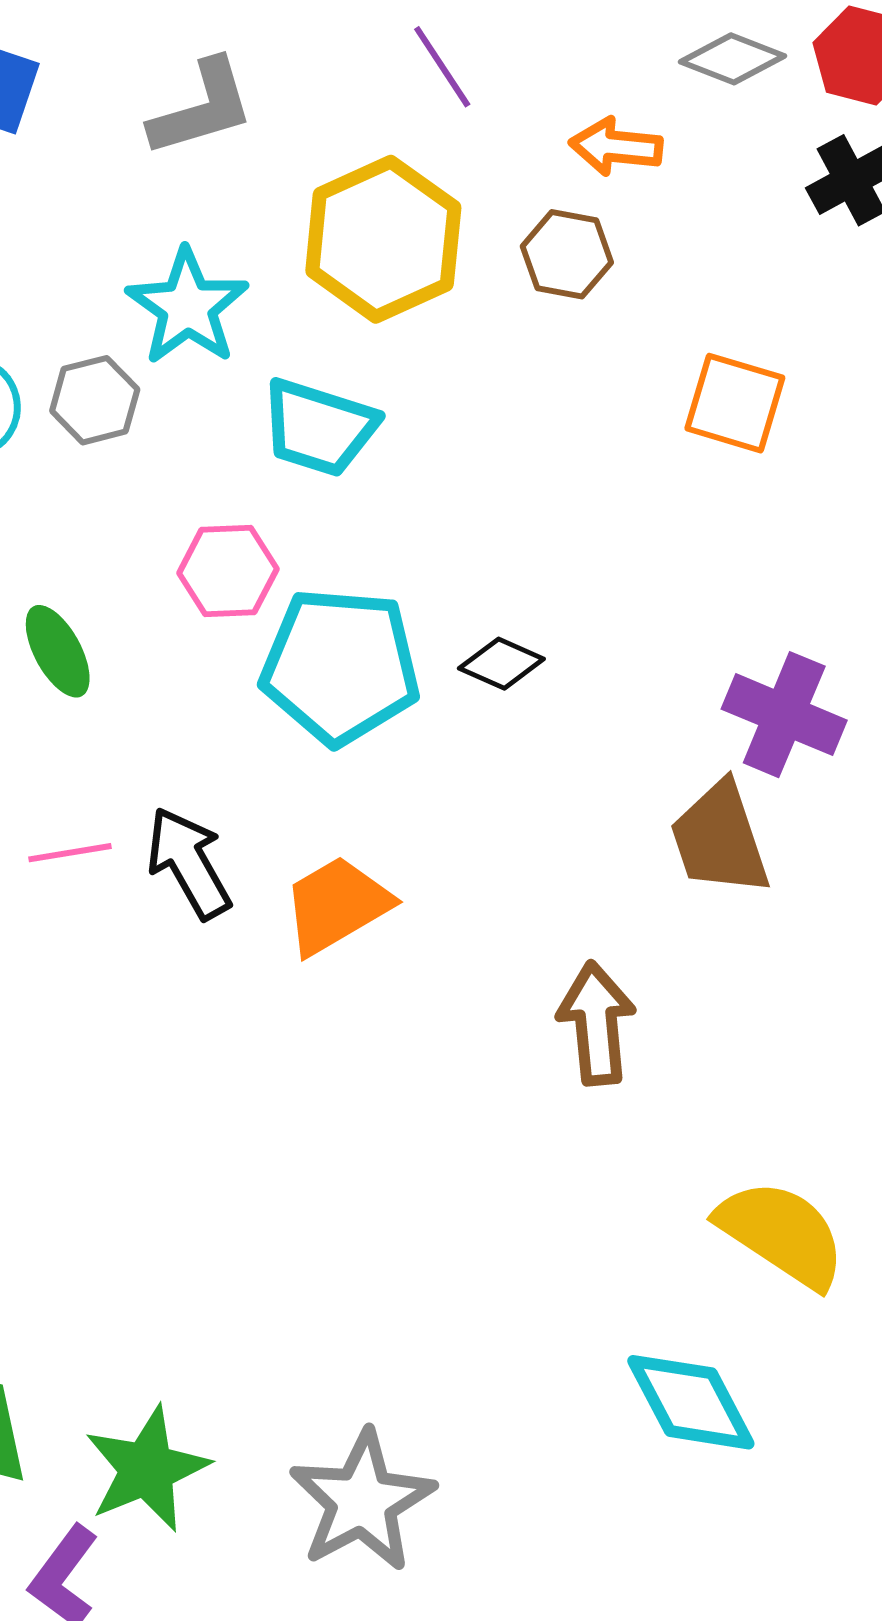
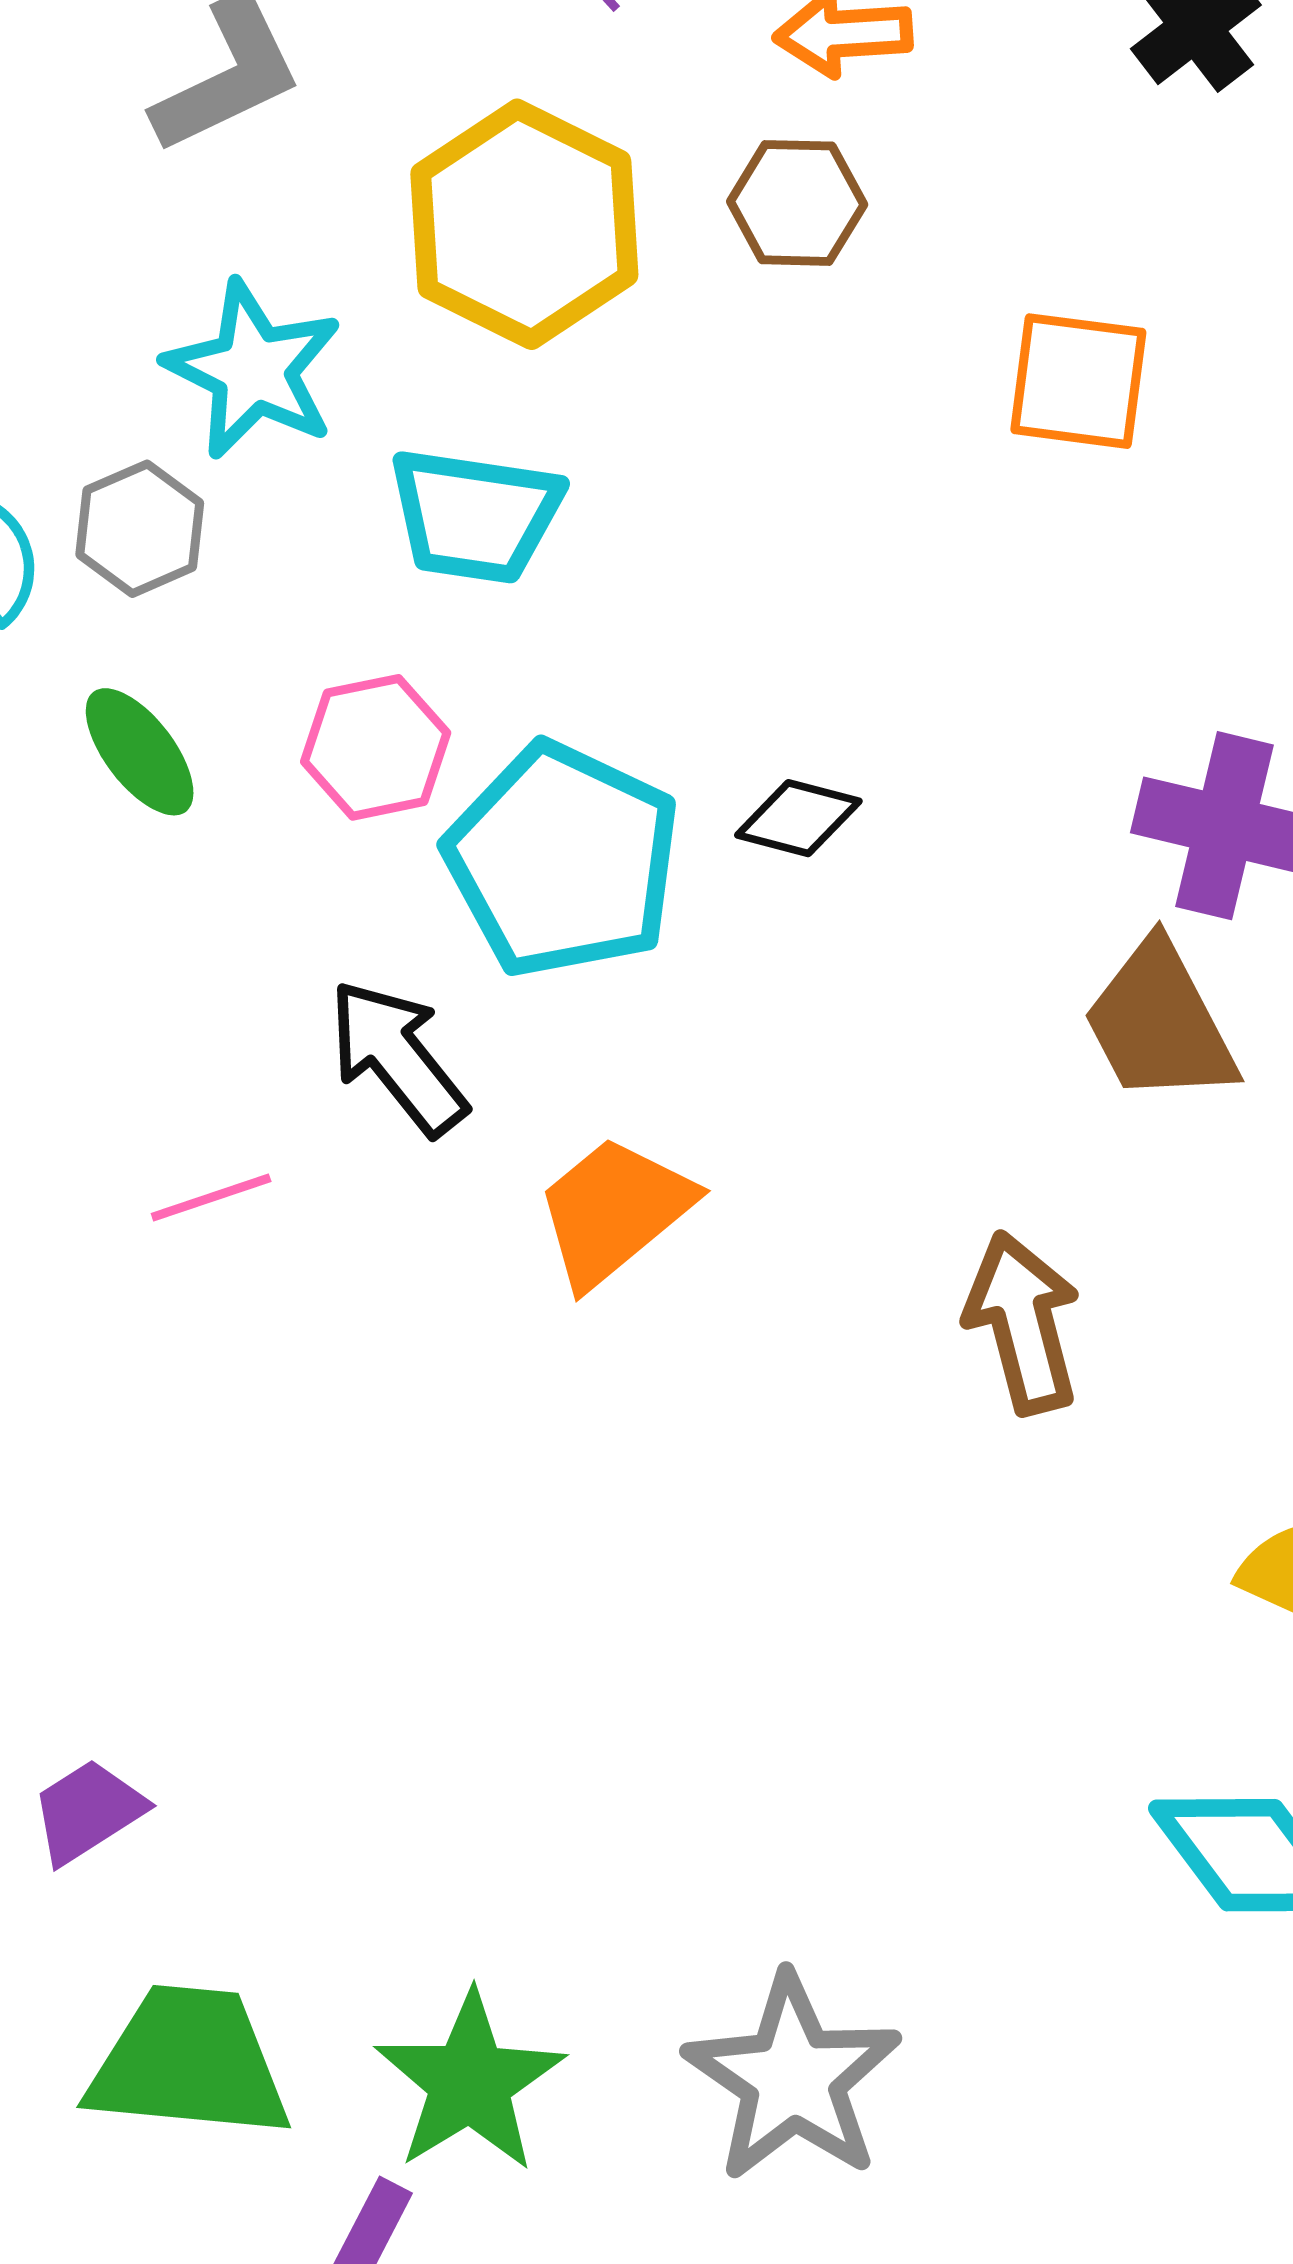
green ellipse: (58, 651) -> (140, 752), moved
cyan pentagon: (340, 666) -> (563, 860), turned 30
black arrow: (189, 863) -> (397, 1057), moved

